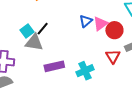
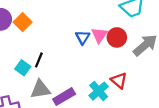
gray triangle: (34, 42) -> (40, 89), moved
red triangle: (113, 56) -> (119, 80), moved

